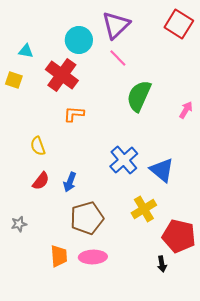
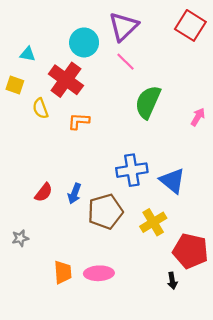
yellow semicircle: (38, 146) -> (40, 108), moved
blue cross: (124, 160) -> (132, 170), turned 32
brown pentagon: (87, 218) -> (105, 212), moved

